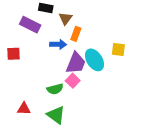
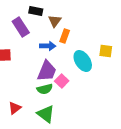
purple rectangle: (30, 25) -> (21, 27), turned 30
purple trapezoid: (76, 63) -> (47, 71), moved
red triangle: (24, 109) -> (15, 108), turned -40

